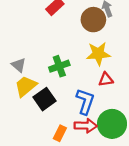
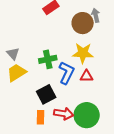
black square: (44, 99) -> (46, 94), moved
blue L-shape: (85, 101) -> (66, 73), moved
orange rectangle: (60, 133) -> (41, 117), turned -32

